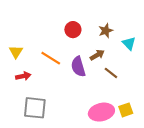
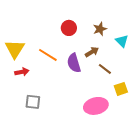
yellow triangle: (16, 52) -> (15, 49), size x1.5
gray square: (35, 108) -> (33, 102), size x0.7
yellow square: (126, 110) -> (121, 89), moved

